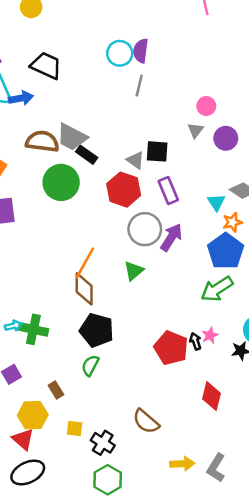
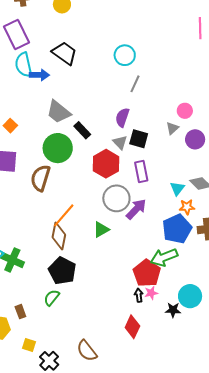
purple semicircle: (141, 51) -> (122, 117), moved
gray trapezoid: (72, 137) -> (59, 112), moved
brown semicircle: (42, 141) -> (41, 178), moved, turned -92
red pentagon: (171, 348) -> (147, 273), moved
red diamond: (211, 396) -> (132, 327), moved

